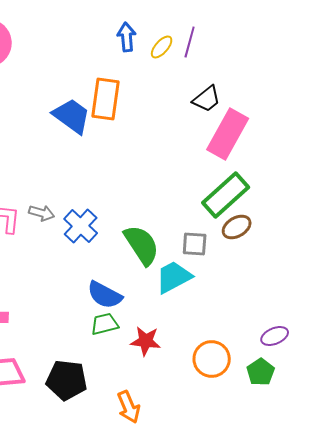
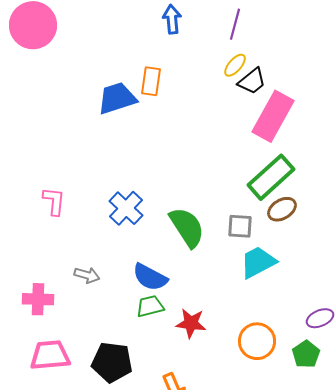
yellow ellipse: (162, 47) -> (235, 65), moved
orange rectangle: (106, 99) -> (151, 81), size x0.7
blue trapezoid: (72, 116) -> (117, 98), turned -54
gray arrow: (42, 213) -> (87, 275), moved
cyan trapezoid: (174, 277) -> (258, 262), moved

